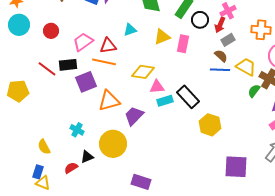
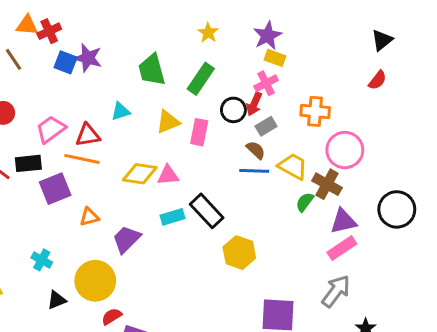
black circle: (200, 20) -> (233, 110), moved
pink triangle: (157, 87) -> (168, 175), moved
orange triangle: (109, 101) -> (89, 217), size x0.6
red semicircle: (71, 168) -> (112, 316), moved

